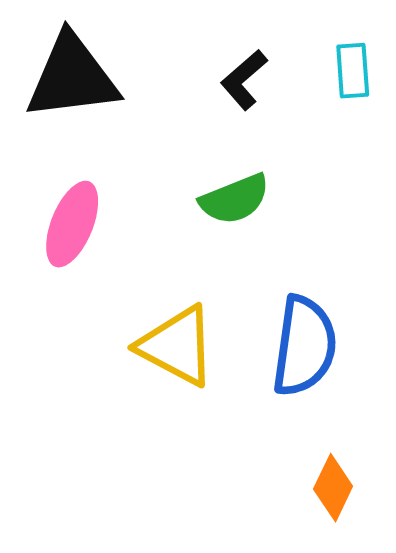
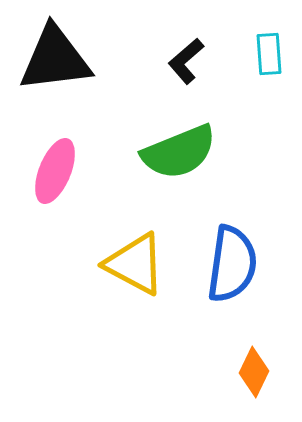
green semicircle: (235, 199) -> (179, 152), size x1.4

